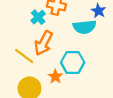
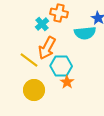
cyan hexagon: (73, 62) -> (61, 66), moved
orange star: (55, 76) -> (67, 82), moved

